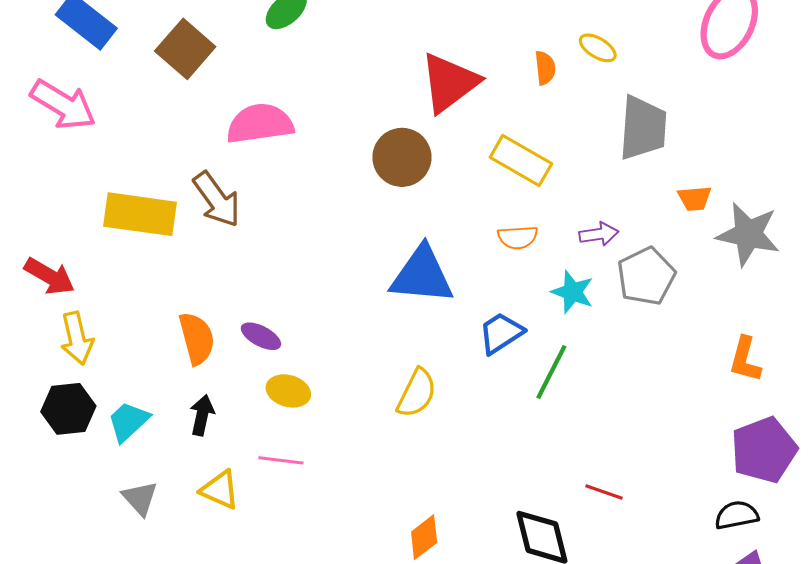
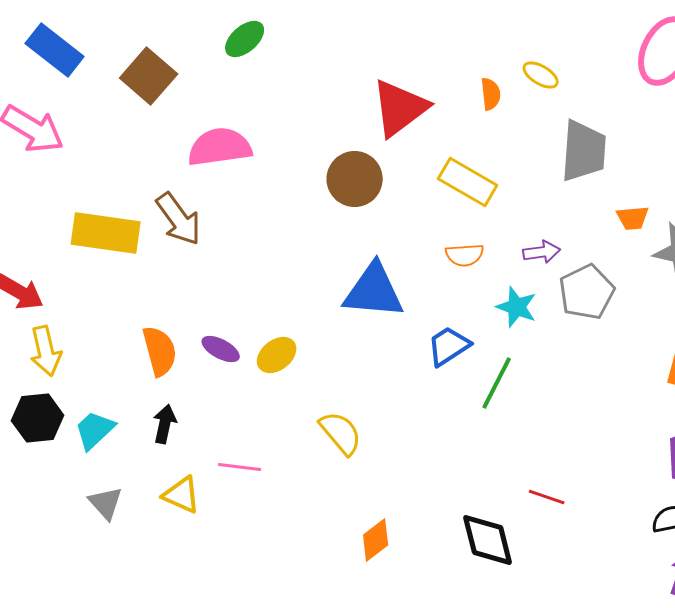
yellow ellipse: (288, 391) -> (277, 355), moved, turned -54
yellow semicircle: (417, 393) -> (341, 433), moved, turned -66

